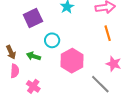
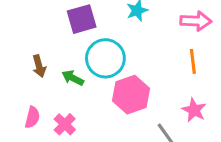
cyan circle: (52, 40) -> (105, 58), size x1.6
pink semicircle: (15, 71) -> (32, 117), moved

